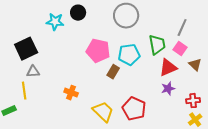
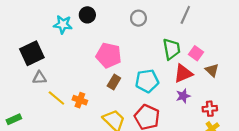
gray circle: (126, 16) -> (138, 18), size x0.6
gray line: (182, 28) -> (185, 15), moved
cyan pentagon: (129, 55) -> (147, 81), moved
brown rectangle: (113, 72) -> (114, 82), moved
yellow line: (24, 91) -> (56, 98), moved, turned -42

